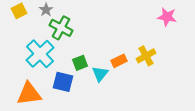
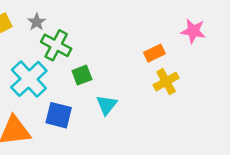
orange rectangle: (119, 61) -> (154, 53), moved
green square: (80, 63) -> (82, 75), moved

